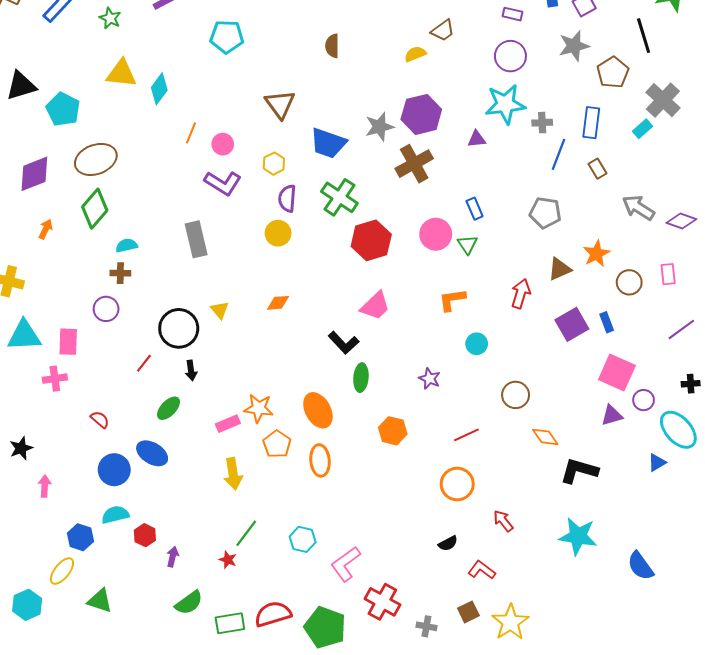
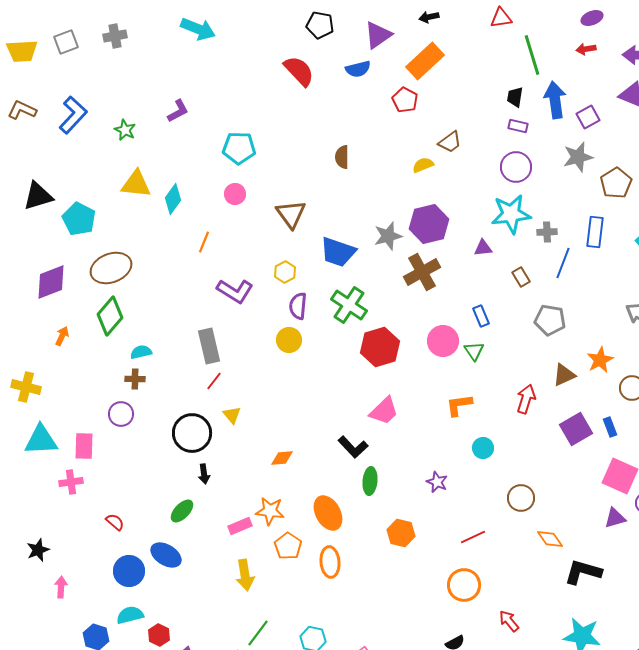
pink circle: (223, 144) -> (235, 194), moved
brown rectangle: (597, 169) -> (521, 277), moved
orange diamond: (278, 303) -> (282, 458), moved
red line: (144, 363) -> (214, 381), moved

